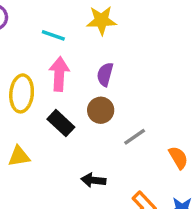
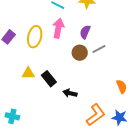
black rectangle: (61, 123) -> (49, 79), moved
gray line: (135, 137) -> (99, 49), moved

